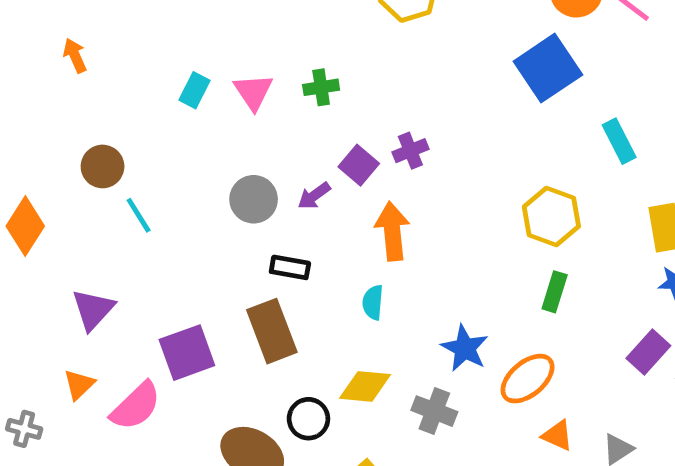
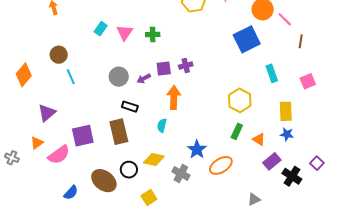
purple square: (359, 165) -> (164, 69), turned 35
orange triangle: (557, 435) -> (259, 139), moved

